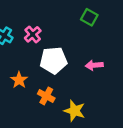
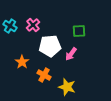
green square: (89, 17) -> (79, 31), moved, turned -32
pink arrow: (94, 65) -> (71, 54), moved, turned -48

